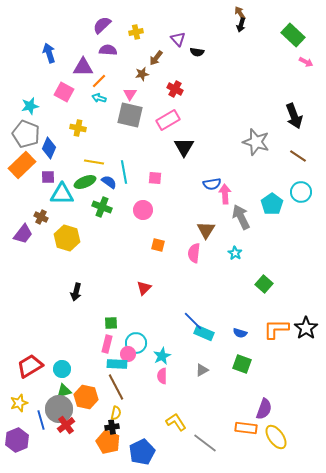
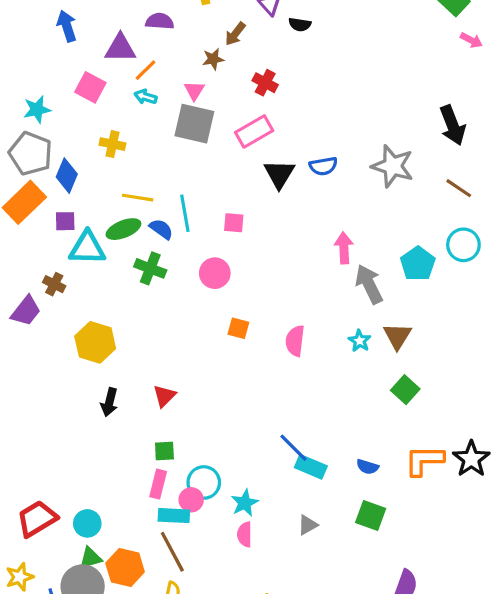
blue semicircle: (212, 184) -> (323, 166), moved
brown triangle: (206, 230) -> (397, 336), moved
yellow hexagon: (67, 238) -> (95, 342), moved
red triangle: (144, 288) -> (164, 396), moved

